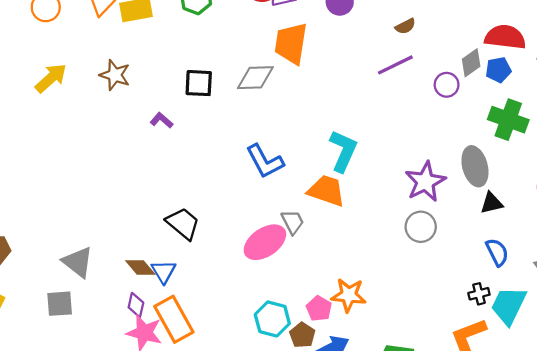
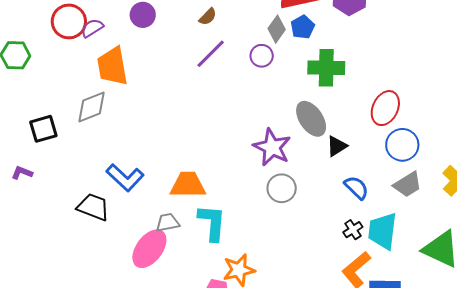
cyan L-shape: (343, 151) -> (212, 223), moved
gray trapezoid: (293, 222) -> (168, 223), turned -55
black trapezoid: (183, 224) -> (93, 207), moved

